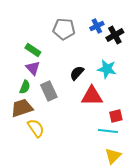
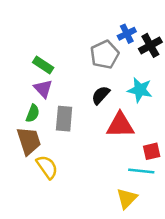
gray pentagon: (64, 29) -> (105, 55), moved, turned -30
gray rectangle: (49, 91) -> (64, 119), turned 30
brown trapezoid: (22, 108) -> (29, 141), turned 90
yellow triangle: (113, 156) -> (127, 198), moved

